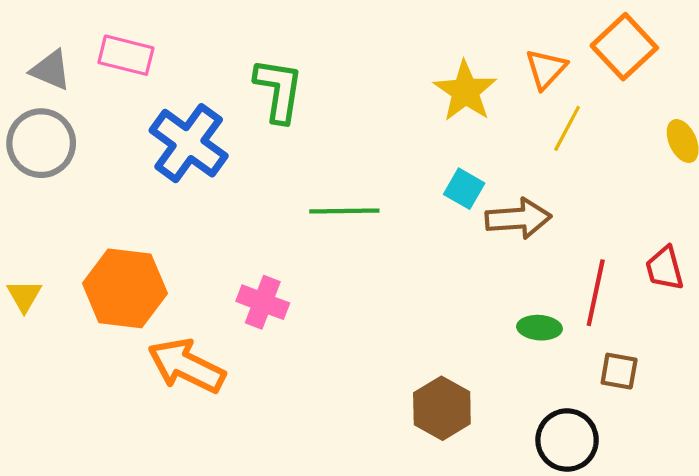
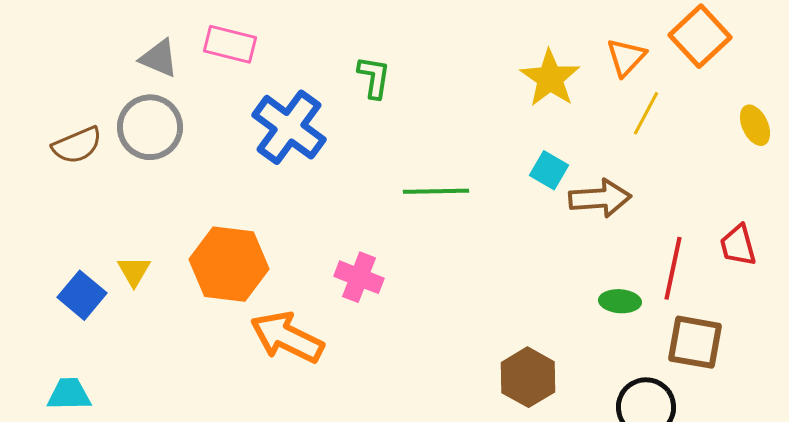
green L-shape: (279, 90) -> (374, 77), size x0.7
brown square: (619, 371) -> (695, 342), size x1.5

